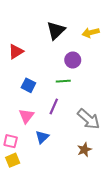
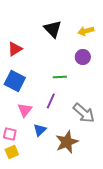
black triangle: (56, 30) -> (53, 29), turned -30
purple circle: (73, 60) -> (83, 57), moved
blue square: (28, 85) -> (15, 81), moved, size x1.5
brown star: (84, 150) -> (67, 142), moved, size x1.6

